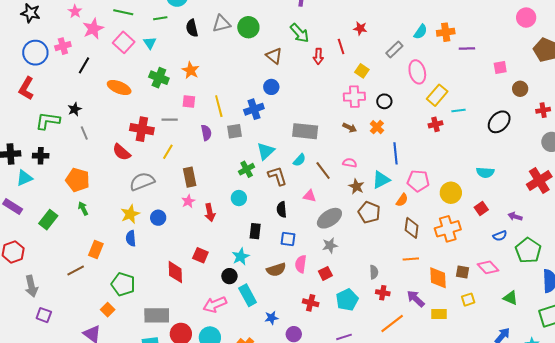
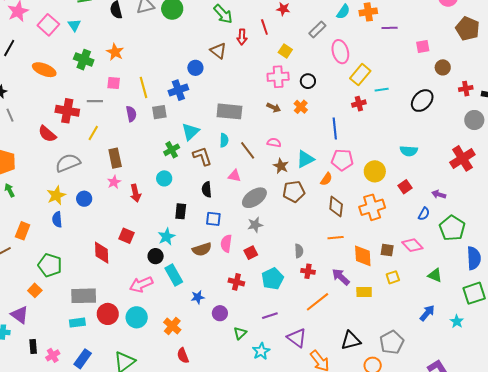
brown triangle: (274, 56) -> (218, 51), moved
blue line: (396, 153) -> (335, 128), moved
cyan semicircle: (299, 160) -> (224, 140), turned -40
brown pentagon: (369, 212) -> (294, 192), turned -30
blue semicircle: (500, 236) -> (424, 214), turned -40

